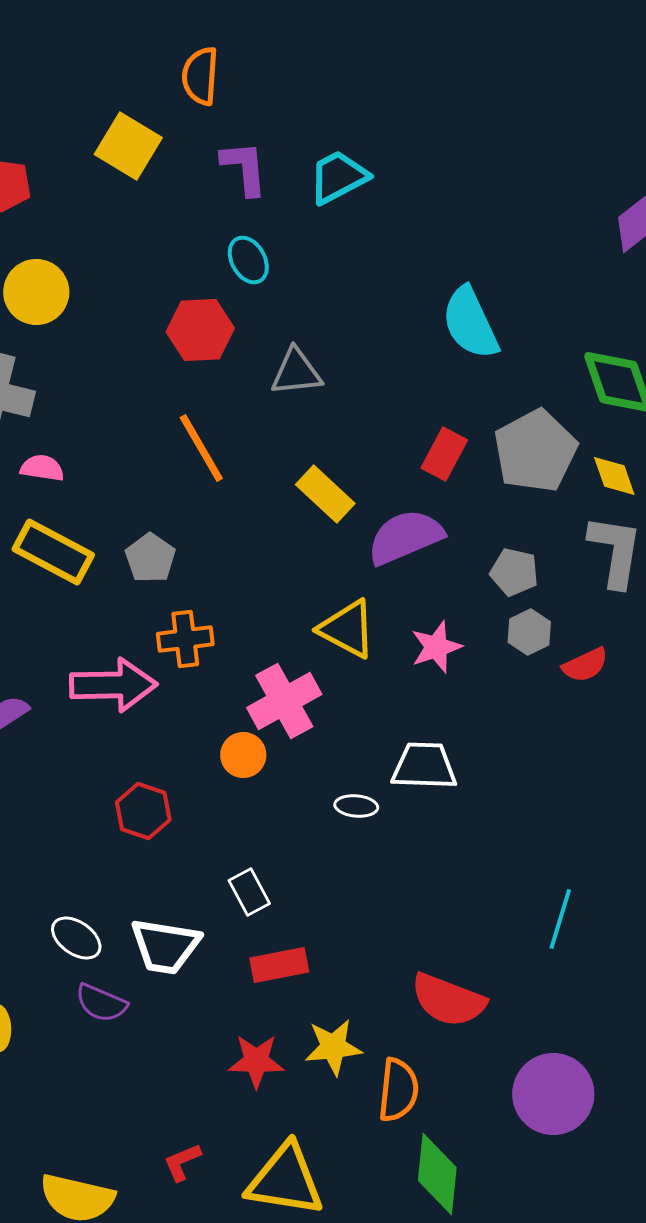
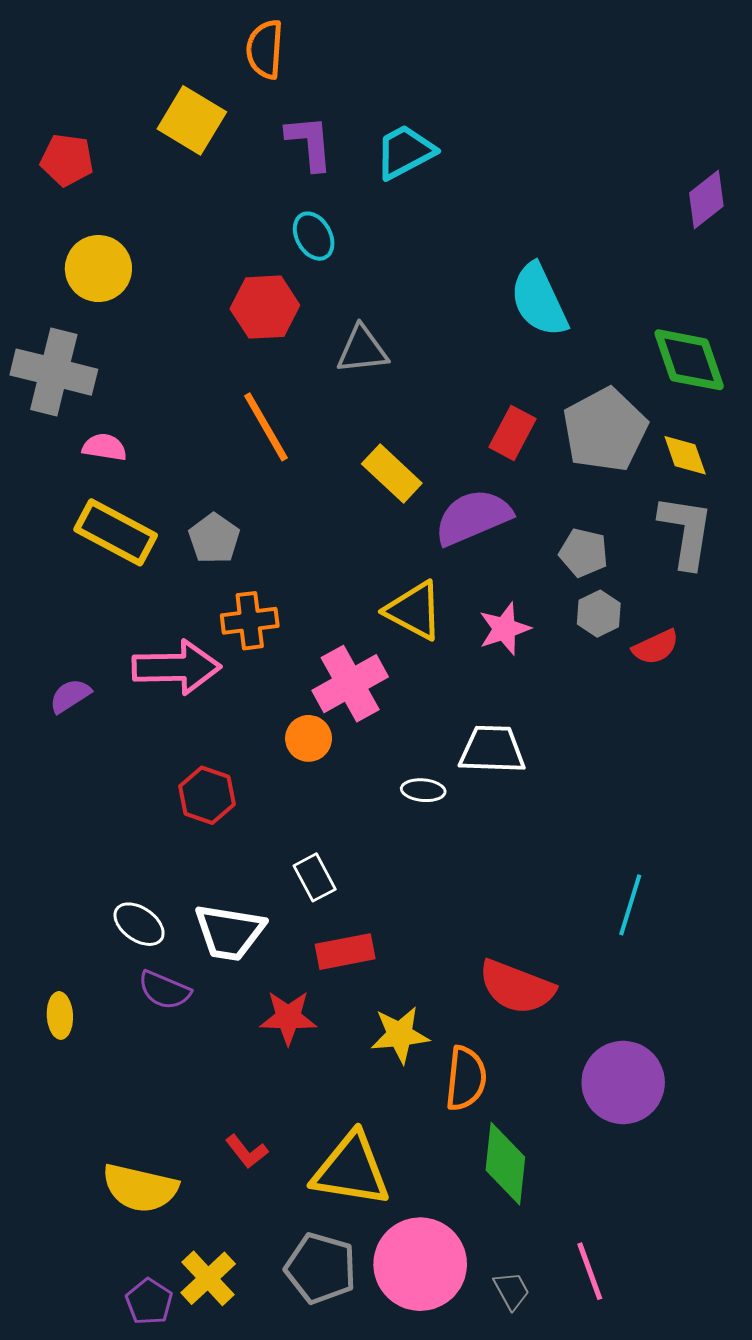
red star: (256, 1061) -> (288, 1018), moved
red L-shape: (182, 1162) -> (247, 1151), turned -105

